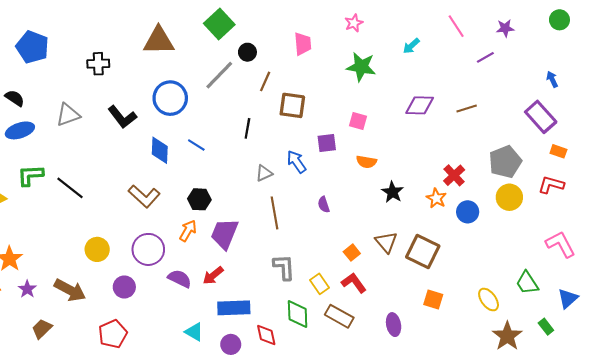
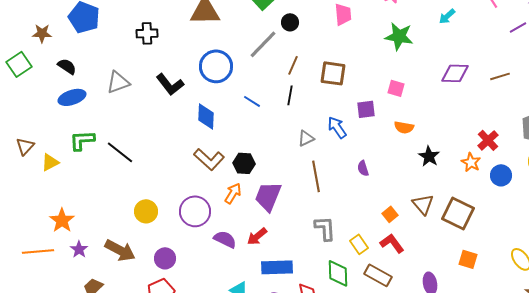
brown line: (265, 81) -> (293, 65), moved
blue line: (196, 145) -> (252, 101), moved
brown L-shape: (144, 196) -> (209, 159), moved
purple circle: (124, 287) -> (165, 258), moved

